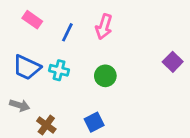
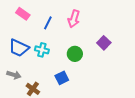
purple square: (173, 62) -> (104, 43), moved
blue square: (94, 122) -> (62, 78), moved

